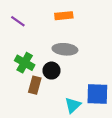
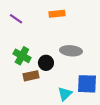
gray ellipse: (65, 49) -> (71, 51), moved
brown rectangle: (35, 85) -> (31, 76), turned 63

